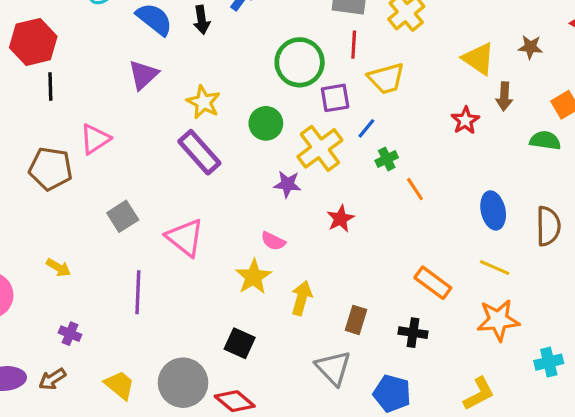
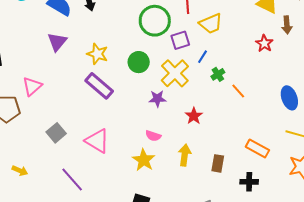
purple line: (138, 292) -> (72, 179), turned -36
yellow arrow: (302, 298) -> (185, 155), moved
brown rectangle: (356, 320) -> (218, 163), moved

